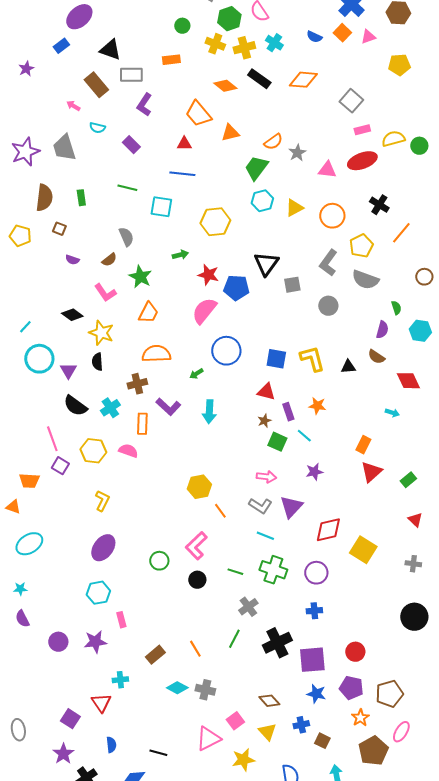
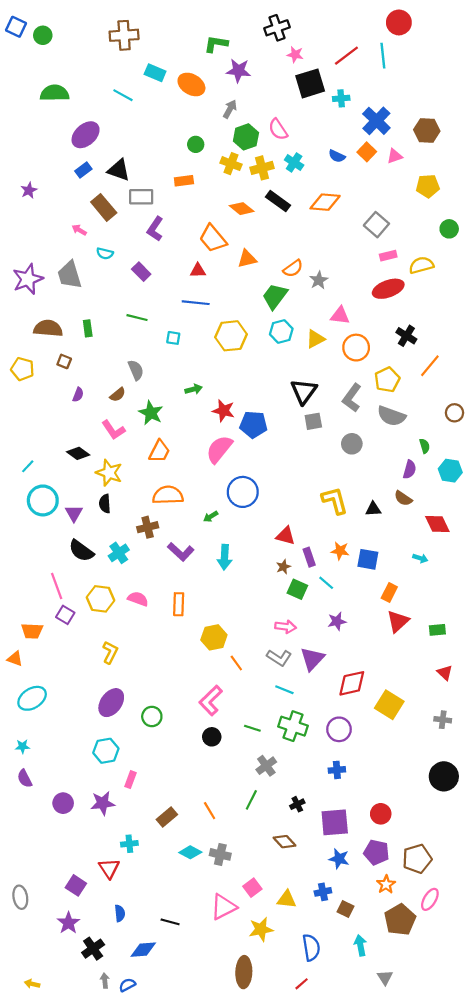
blue rectangle: (61, 46) -> (83, 170), moved
green circle: (419, 146) -> (449, 229), moved
pink triangle: (327, 170) -> (340, 315), moved
brown semicircle: (44, 198) -> (48, 328), turned -92
cyan square: (161, 207) -> (173, 338), size x0.6
yellow hexagon: (215, 222) -> (231, 336), moved
purple semicircle: (72, 260) -> (78, 395), turned -88
black triangle: (266, 264) -> (304, 391), moved
blue square: (276, 359) -> (368, 559), moved
orange rectangle: (142, 424) -> (179, 604), moved
green rectangle: (408, 480) -> (437, 630), turned 35
green circle: (159, 561) -> (152, 717), moved
pink rectangle: (121, 620) -> (130, 780), turned 35
black cross: (277, 643) -> (297, 804), size x0.5
brown diamond: (269, 701) -> (284, 842), moved
yellow triangle: (267, 732) -> (287, 899), turned -42

